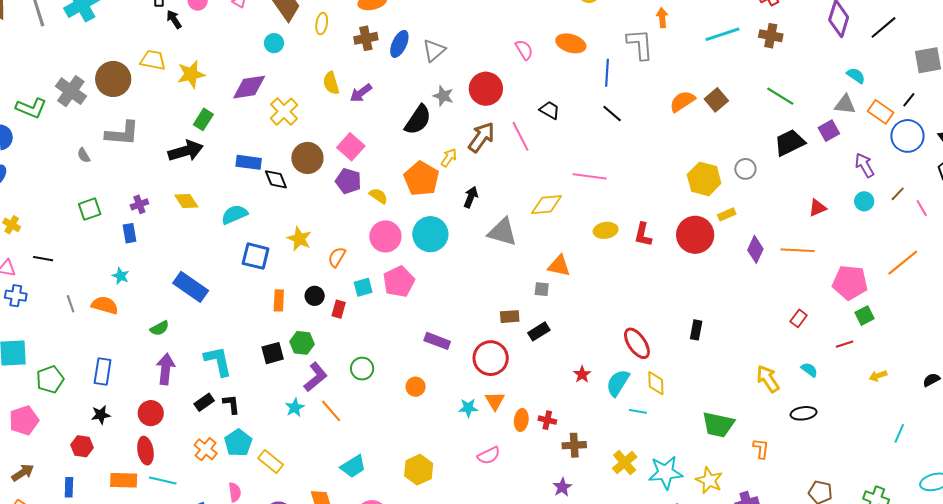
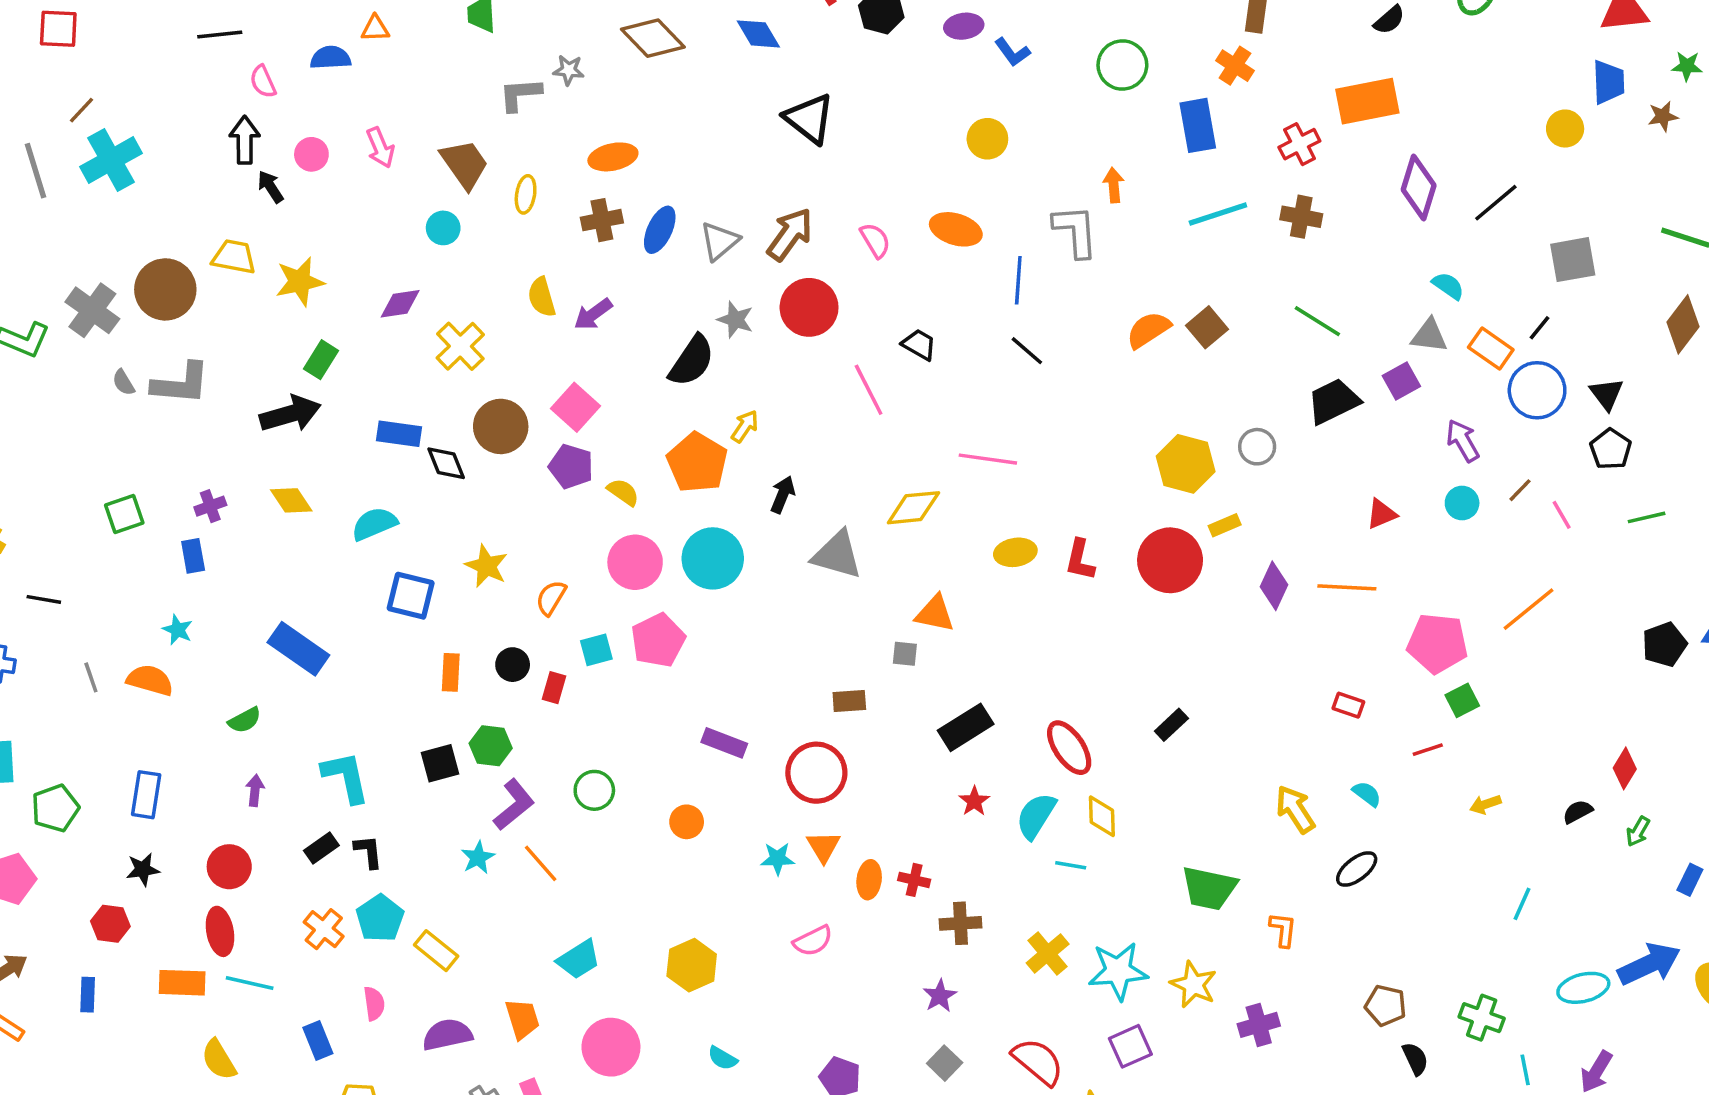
purple diamond: (249, 87) -> (400, 304), size x0.7
brown arrow: (481, 137) -> (790, 234), moved
gray semicircle: (84, 155) -> (123, 382), moved
red rectangle: (799, 318) -> (1348, 705), turned 72
black rectangle: (696, 330) -> (1171, 725), turned 36
black rectangle: (539, 331) -> (966, 727), moved, size x1.4
purple arrow: (166, 369) -> (255, 790), size x0.6
black ellipse: (804, 413) -> (1357, 869), turned -30

